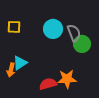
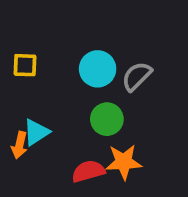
gray semicircle: (74, 33) -> (137, 76), turned -114
green circle: (82, 44) -> (107, 119), moved

